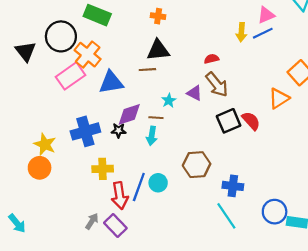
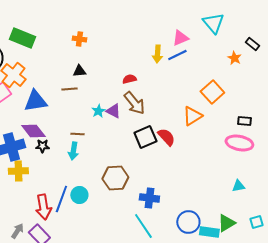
black triangle: (158, 50) -> (79, 71), size x0.6
cyan star: (169, 101) -> (98, 111), moved
purple diamond: (129, 114) -> (33, 131), moved, turned 70
yellow cross: (103, 169) -> (18, 171), moved

